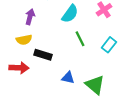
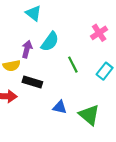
cyan semicircle: (70, 14) -> (50, 42), moved
purple arrow: (30, 17) -> (27, 49), moved

